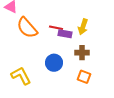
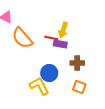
yellow arrow: (83, 27) -> (63, 30), moved
yellow L-shape: (21, 76) -> (39, 86), moved

